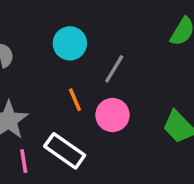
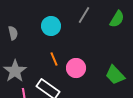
gray line: (114, 69) -> (84, 15), moved

